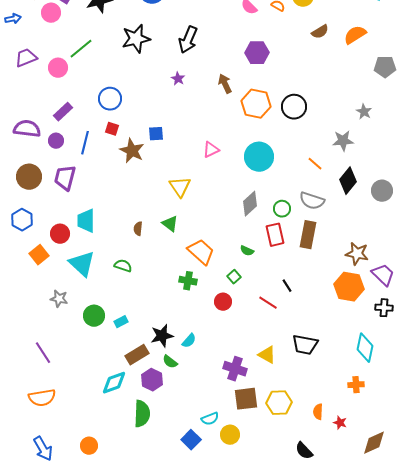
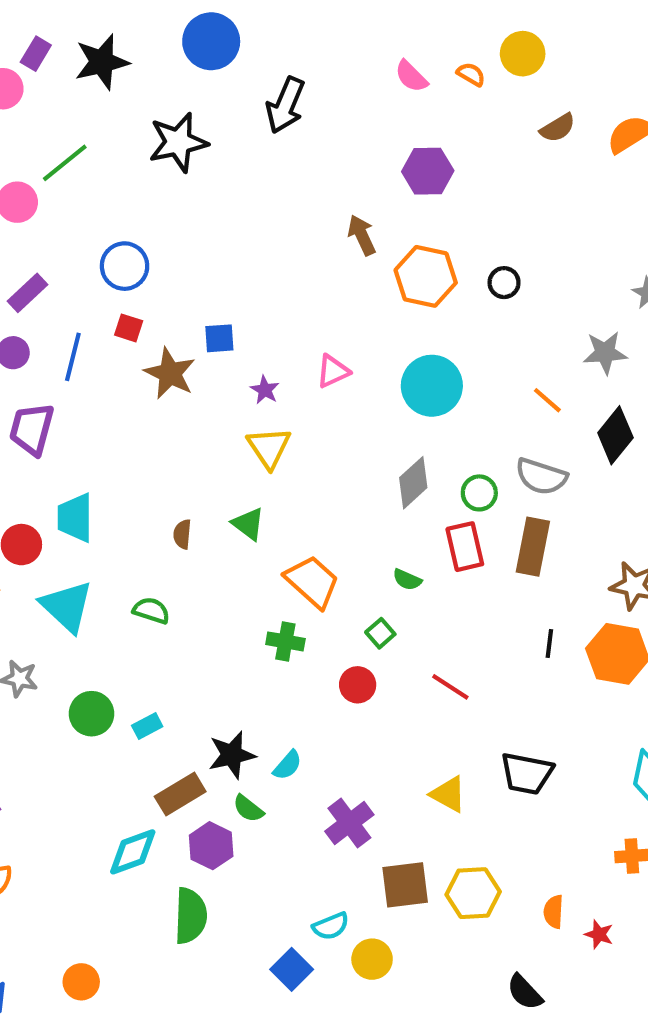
black arrow: (188, 40) -> (285, 105), moved
purple star: (178, 79) -> (265, 390), moved
black circle: (294, 107) -> (504, 283), size x0.6
black line: (287, 286) -> (549, 644), moved, turned 40
purple cross: (235, 369) -> (349, 823), moved, turned 35

